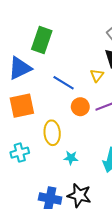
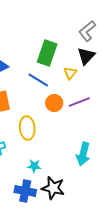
green rectangle: (42, 40) -> (47, 53), moved
cyan star: (71, 158) -> (34, 166), moved

